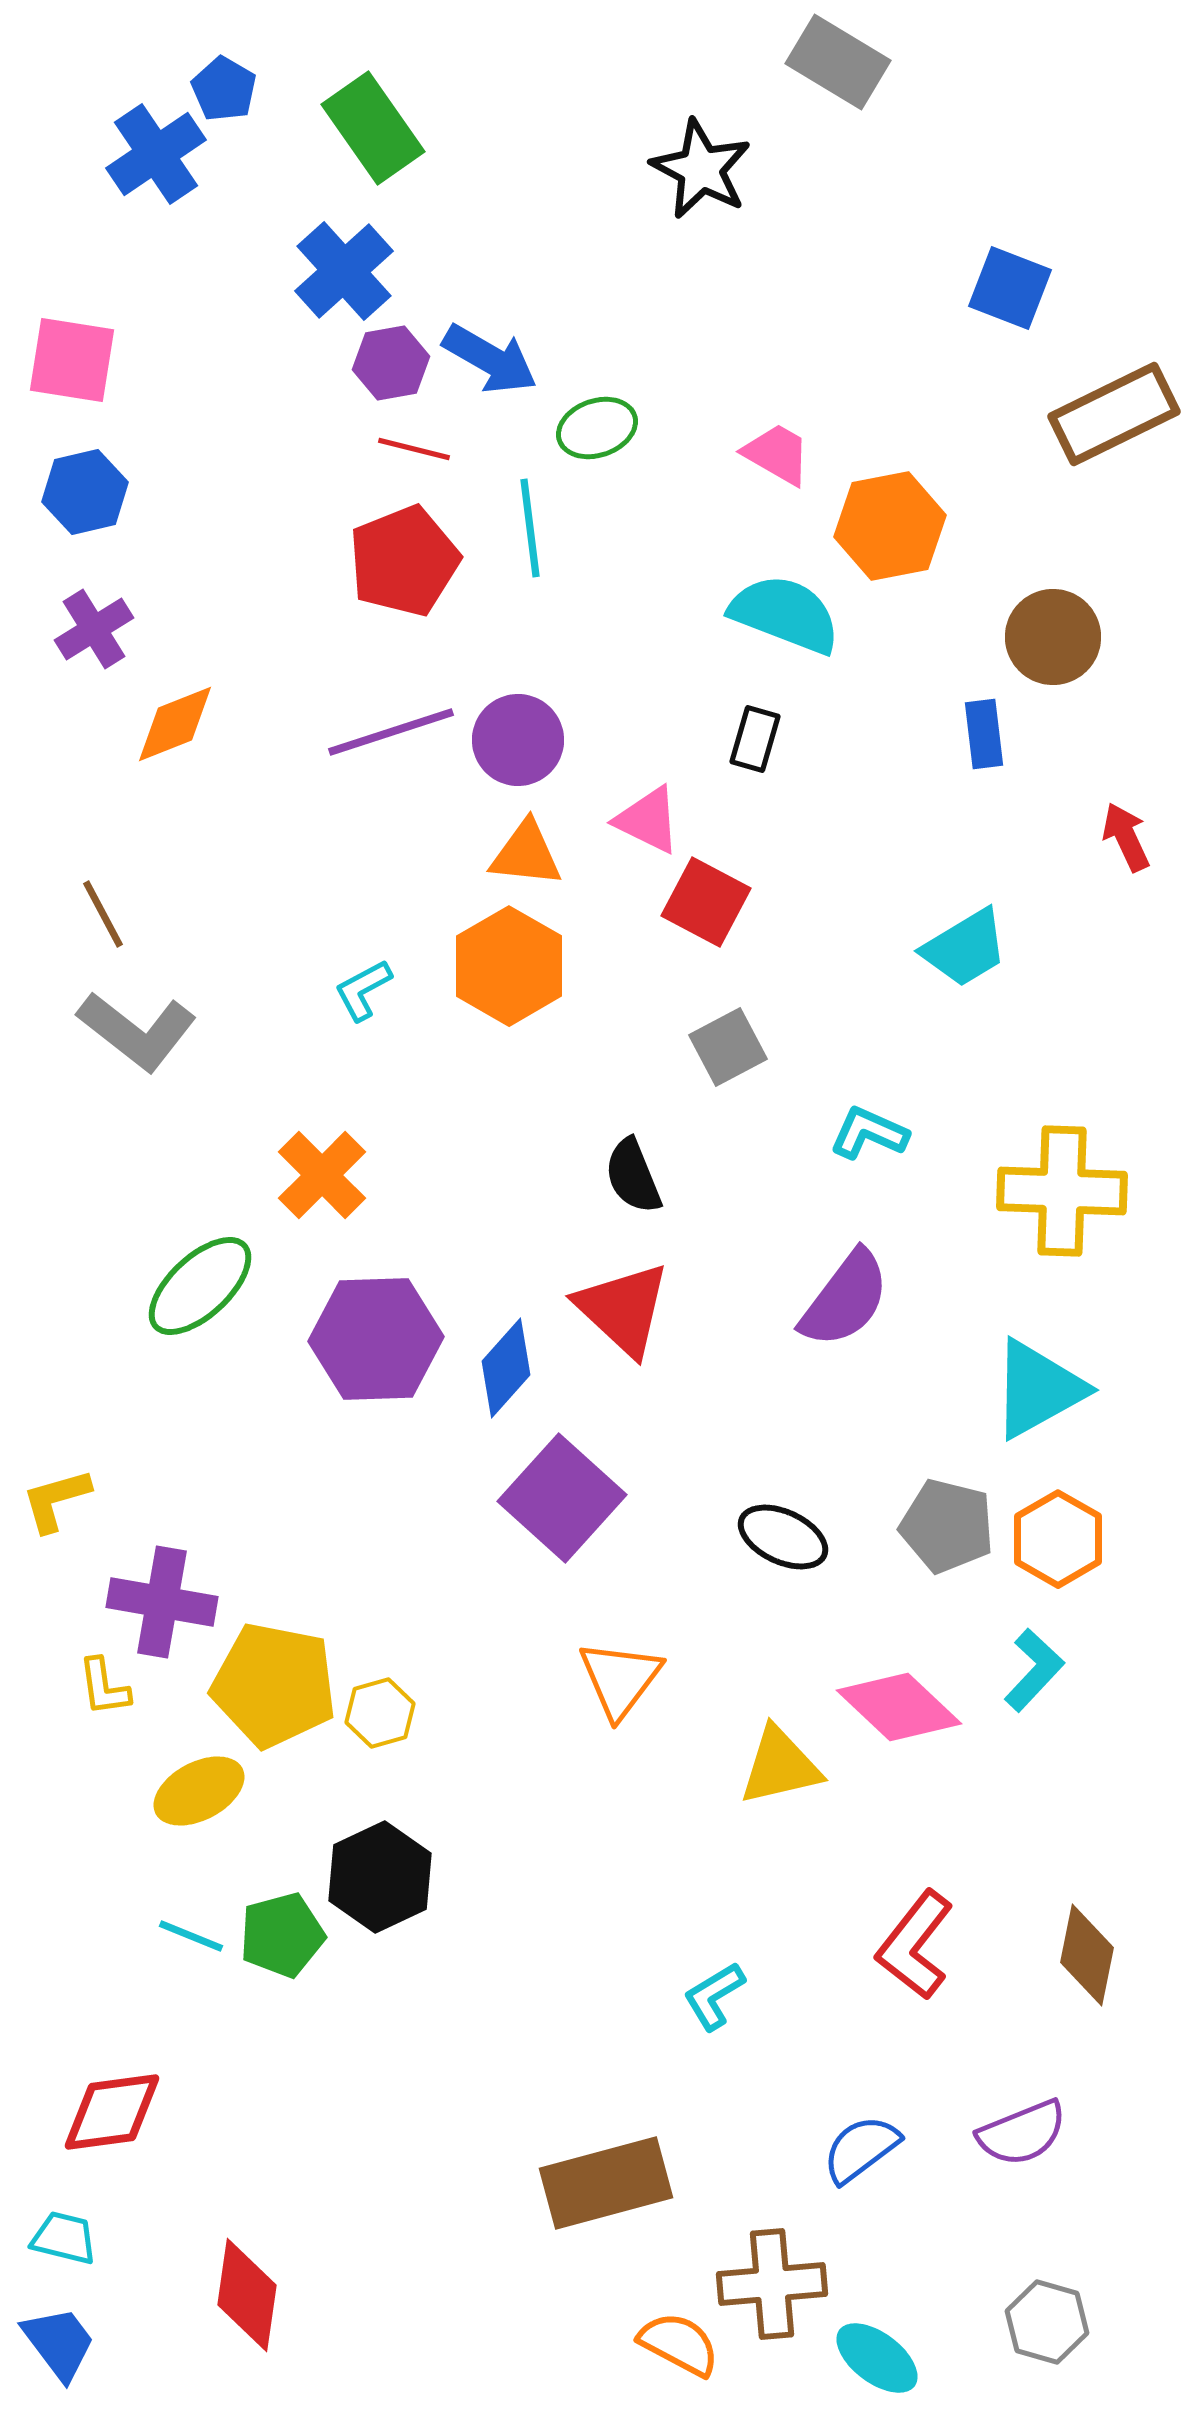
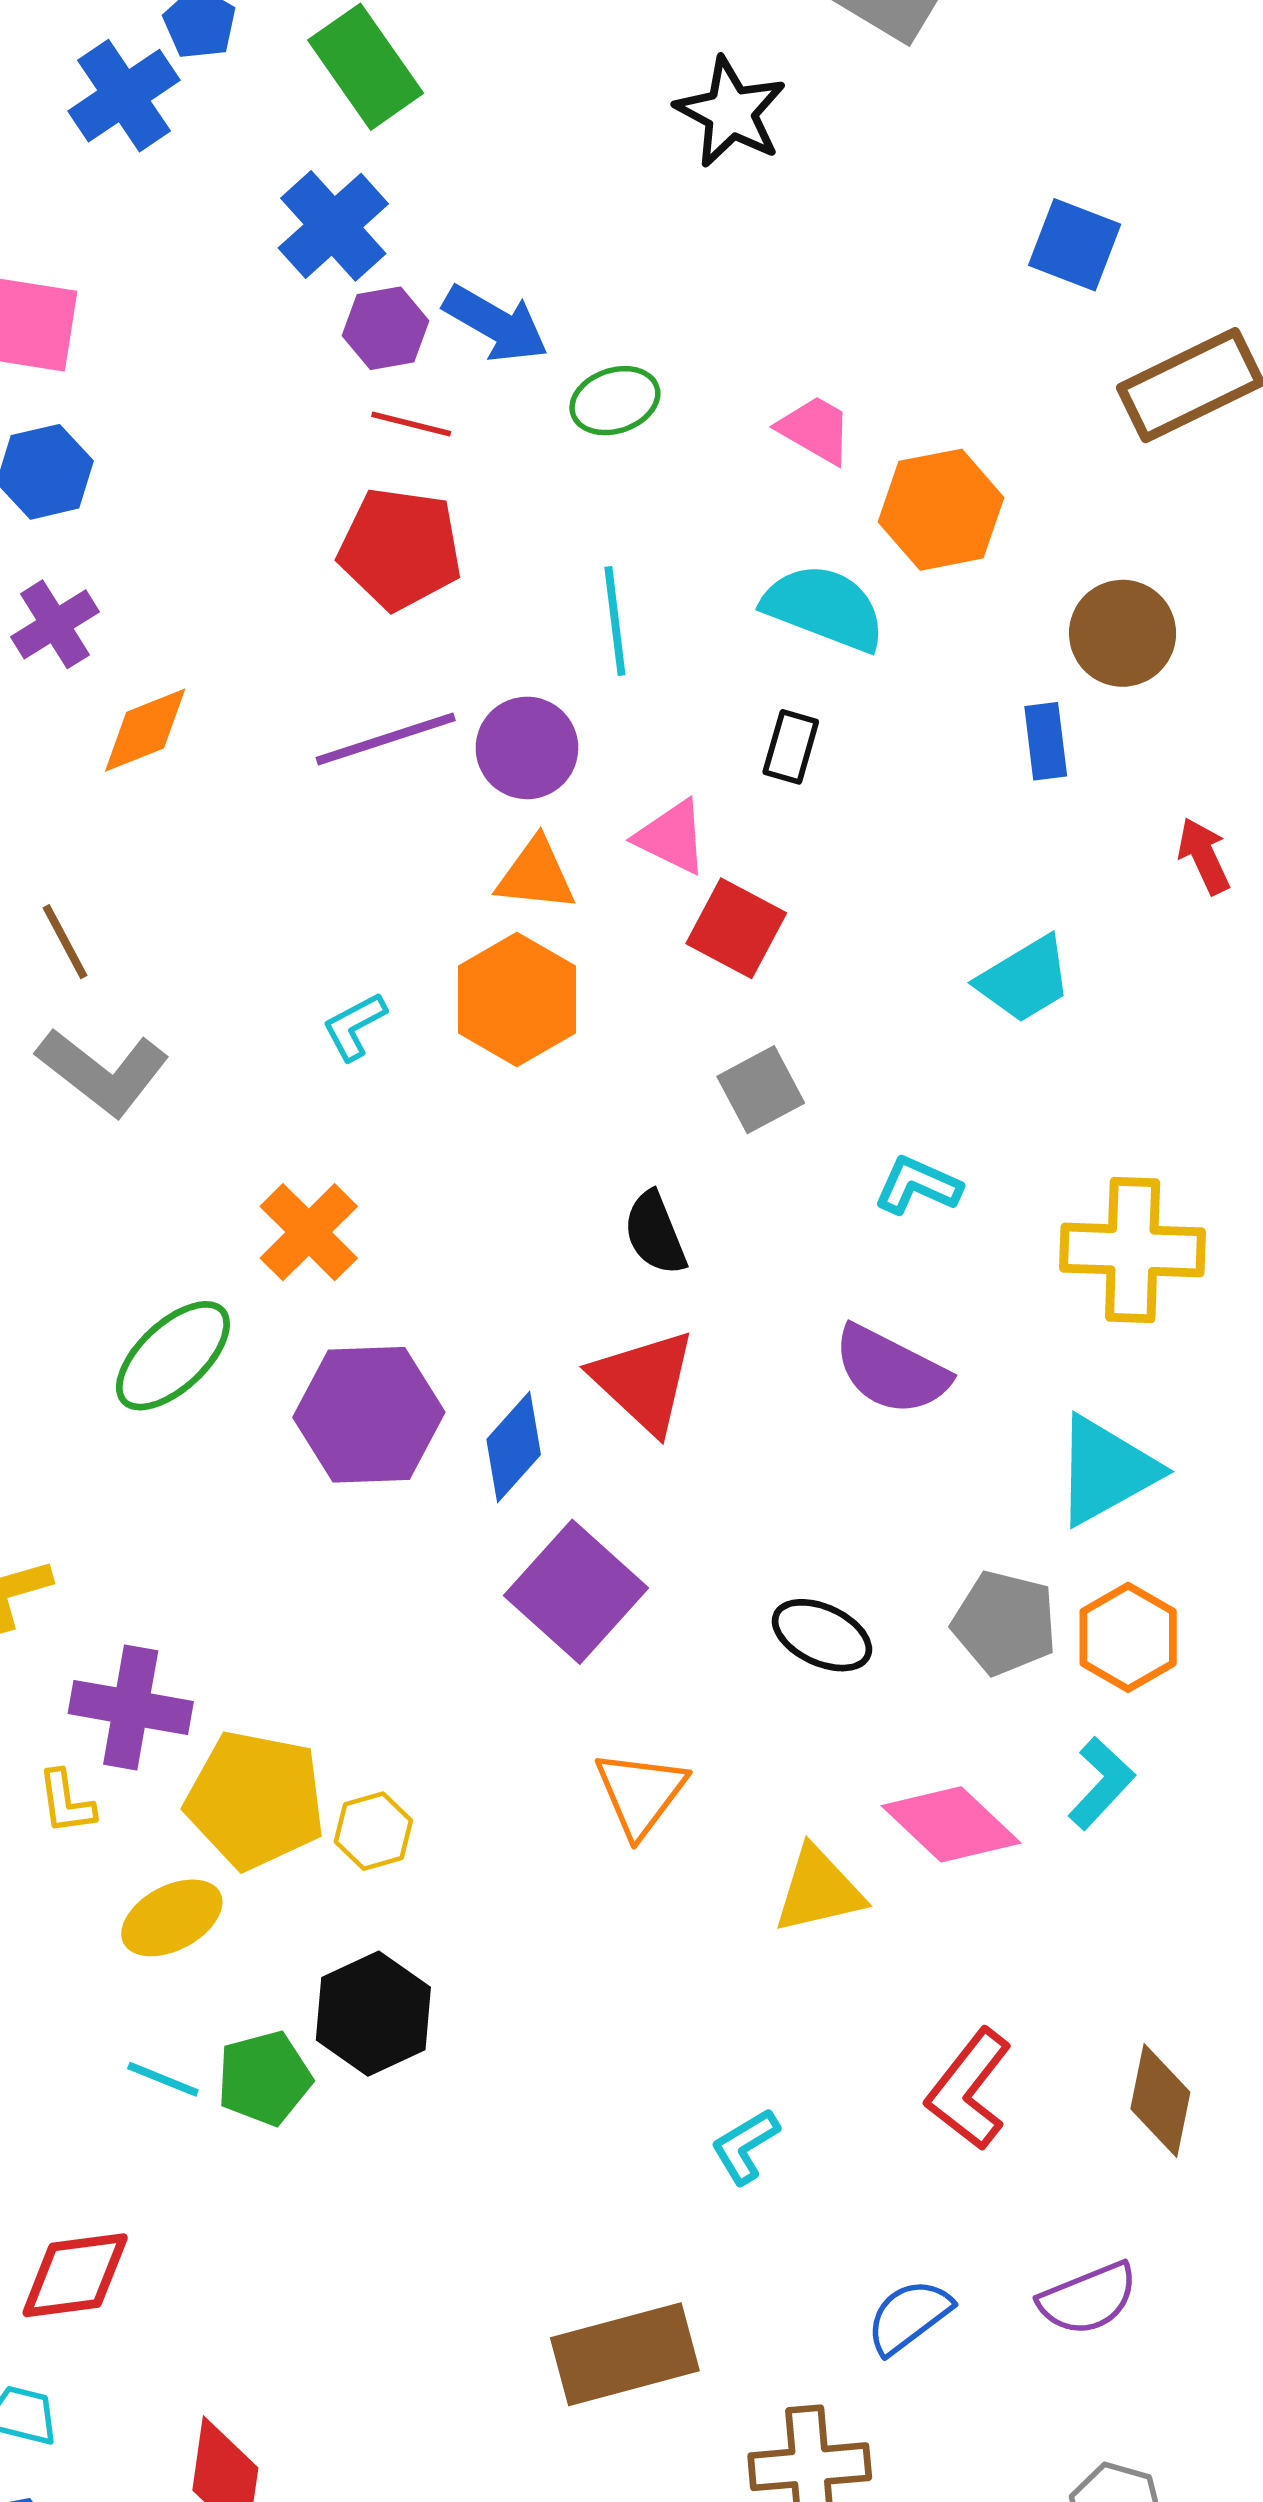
cyan line: (530, 528) -> (615, 621), moved
red pentagon: (404, 561) -> (400, 549), turned 30
purple semicircle: (845, 1299) -> (891, 1370), turned 80

